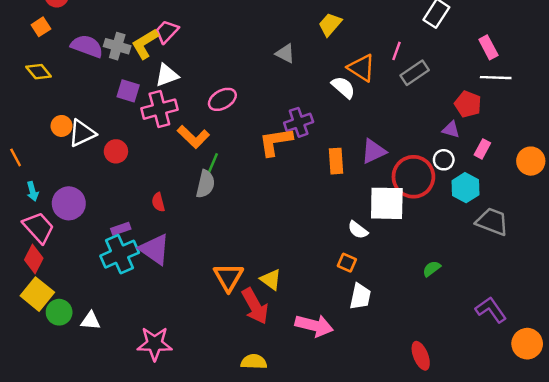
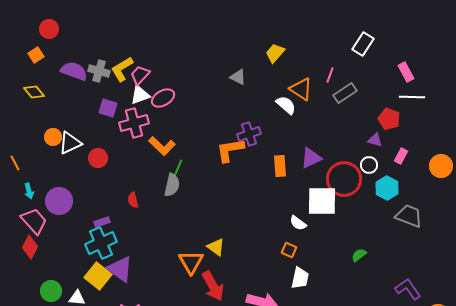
pink trapezoid: (167, 32) -> (140, 75), moved
pink ellipse: (222, 99) -> (163, 98), moved
purple triangle: (155, 249) -> (120, 269), moved
yellow triangle: (271, 280) -> (216, 247), moved
yellow square: (37, 294) -> (98, 276), moved

